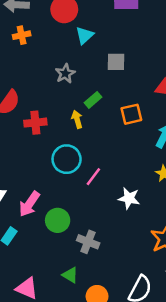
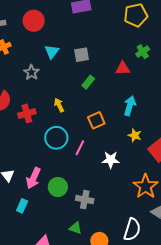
cyan triangle: (85, 35) -> (52, 52), moved
gray star: (65, 74) -> (31, 72), moved
green rectangle: (93, 100) -> (88, 82), moved
orange square: (131, 114) -> (96, 120), moved

